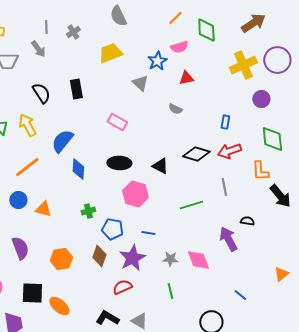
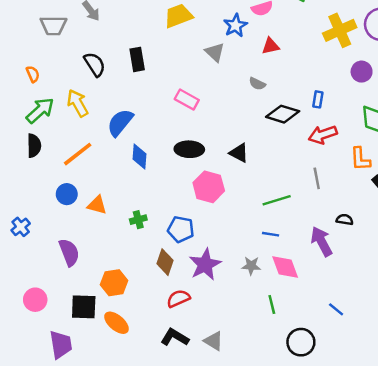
black diamond: (196, 154) -> (283, 114), moved
green cross: (88, 211) -> (138, 220), moved
blue line: (148, 233) -> (271, 234), moved
orange hexagon: (61, 259) -> (114, 283), moved
red semicircle: (122, 287) -> (178, 298), moved
green line: (170, 291) -> (272, 305), moved

